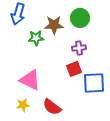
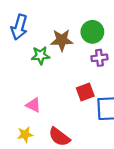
purple cross: (79, 48) -> (99, 58), moved
pink triangle: (30, 80) -> (33, 105), size x0.6

